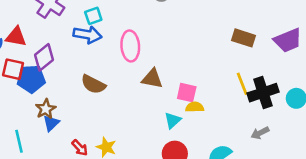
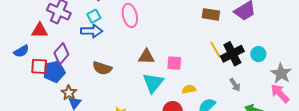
red triangle: (16, 37) -> (40, 30), moved
pink ellipse: (130, 46) -> (130, 15), moved
yellow semicircle: (195, 107) -> (189, 89), moved
cyan triangle: (173, 120) -> (153, 83), moved, size x1.6
gray arrow: (260, 133) -> (235, 85), turned -88

